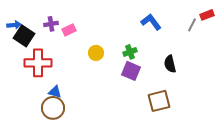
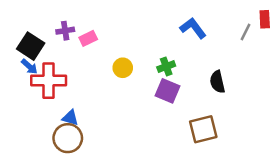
red rectangle: (207, 15) -> (265, 19), turned -72
blue arrow: (14, 25) -> (29, 66), moved, turned 48

